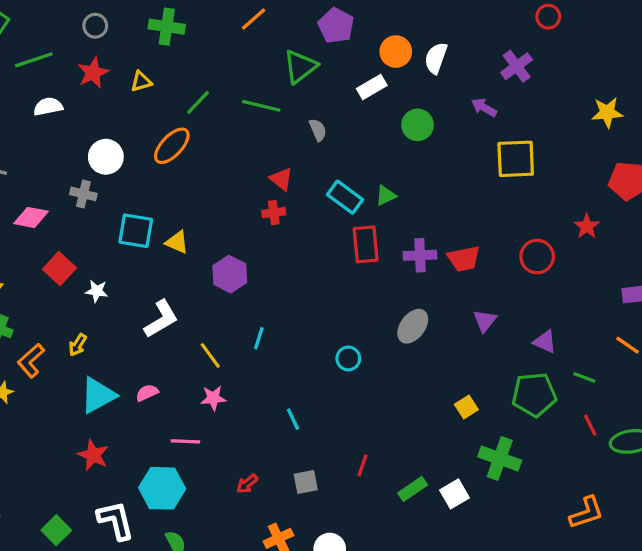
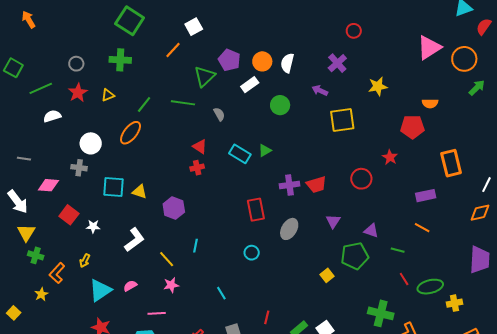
purple pentagon: (336, 26) -> (229, 60), moved
yellow star: (607, 112) -> (378, 86), moved
red rectangle: (366, 244) -> (256, 210), moved
green pentagon: (534, 395) -> (355, 256), moved
green cross: (500, 459) -> (381, 313), moved

